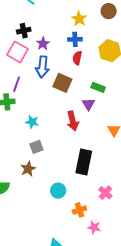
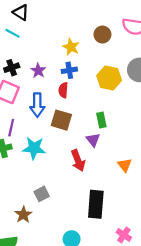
purple star: (43, 44) -> (38, 71), moved
red semicircle: (77, 58) -> (63, 90), moved
green rectangle: (98, 87) -> (101, 120), turned 64
cyan star: (32, 122) -> (34, 148), moved, size x1.5
brown star: (28, 169) -> (23, 215), moved

